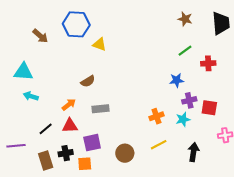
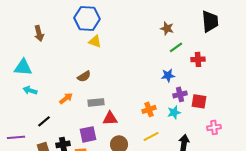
brown star: (185, 19) -> (167, 28), moved
blue hexagon: (76, 24) -> (87, 18), moved
brown arrow: (40, 36) -> (39, 33), turned 35
red triangle: (70, 126) -> (110, 118), moved

